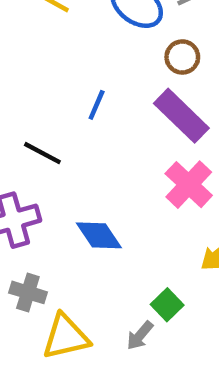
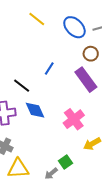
pink cross: (189, 185) -> (74, 119), moved
blue diamond: (99, 235) -> (35, 110), moved

